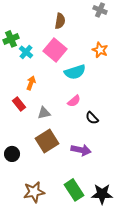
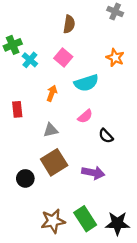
pink square: (55, 50) -> (63, 58), size x0.7
orange arrow: (31, 83) -> (52, 93), moved
red rectangle: (19, 104) -> (17, 109), moved, turned 32
black circle: (12, 154) -> (25, 178), moved
brown star: (34, 192) -> (53, 221), moved

